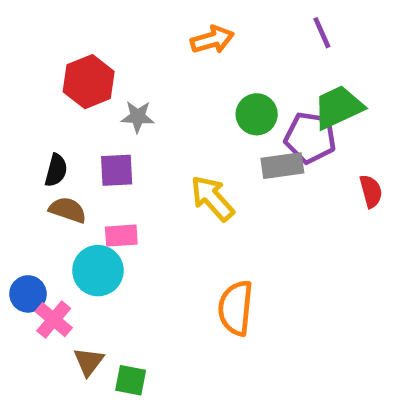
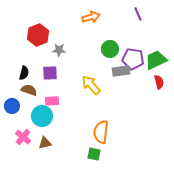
green trapezoid: (338, 107) -> (156, 60), moved
blue circle: (28, 294) -> (12, 106), moved
brown triangle: (89, 362) -> (45, 143), moved, turned 40
green square: (131, 380) -> (94, 154), moved

